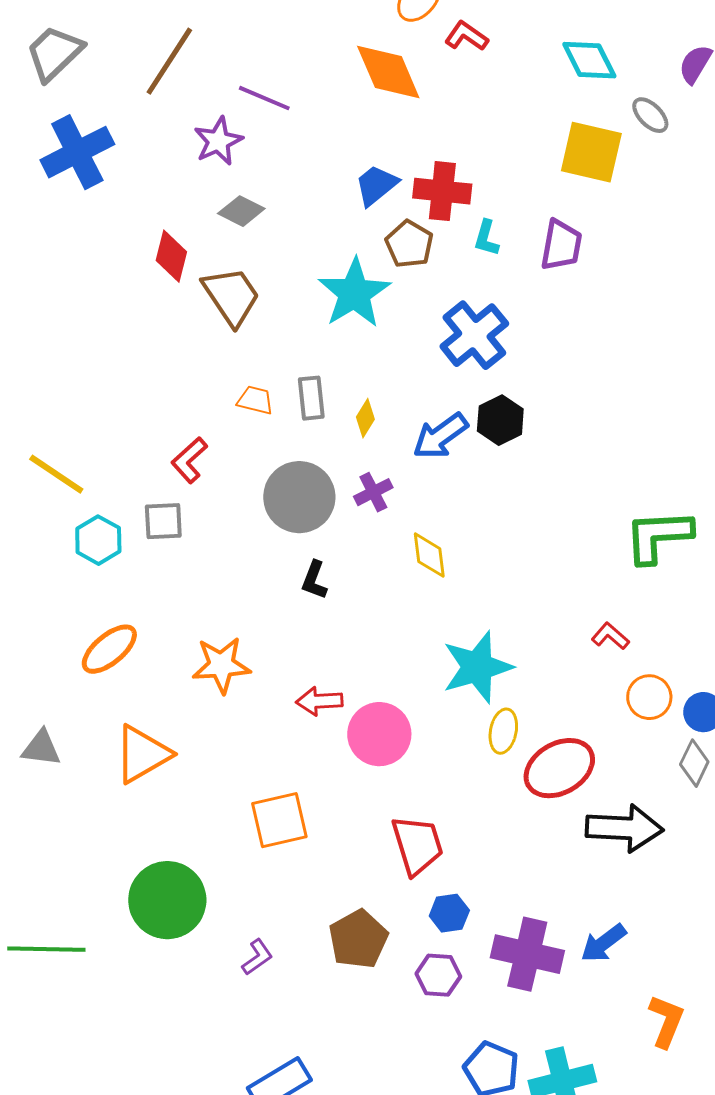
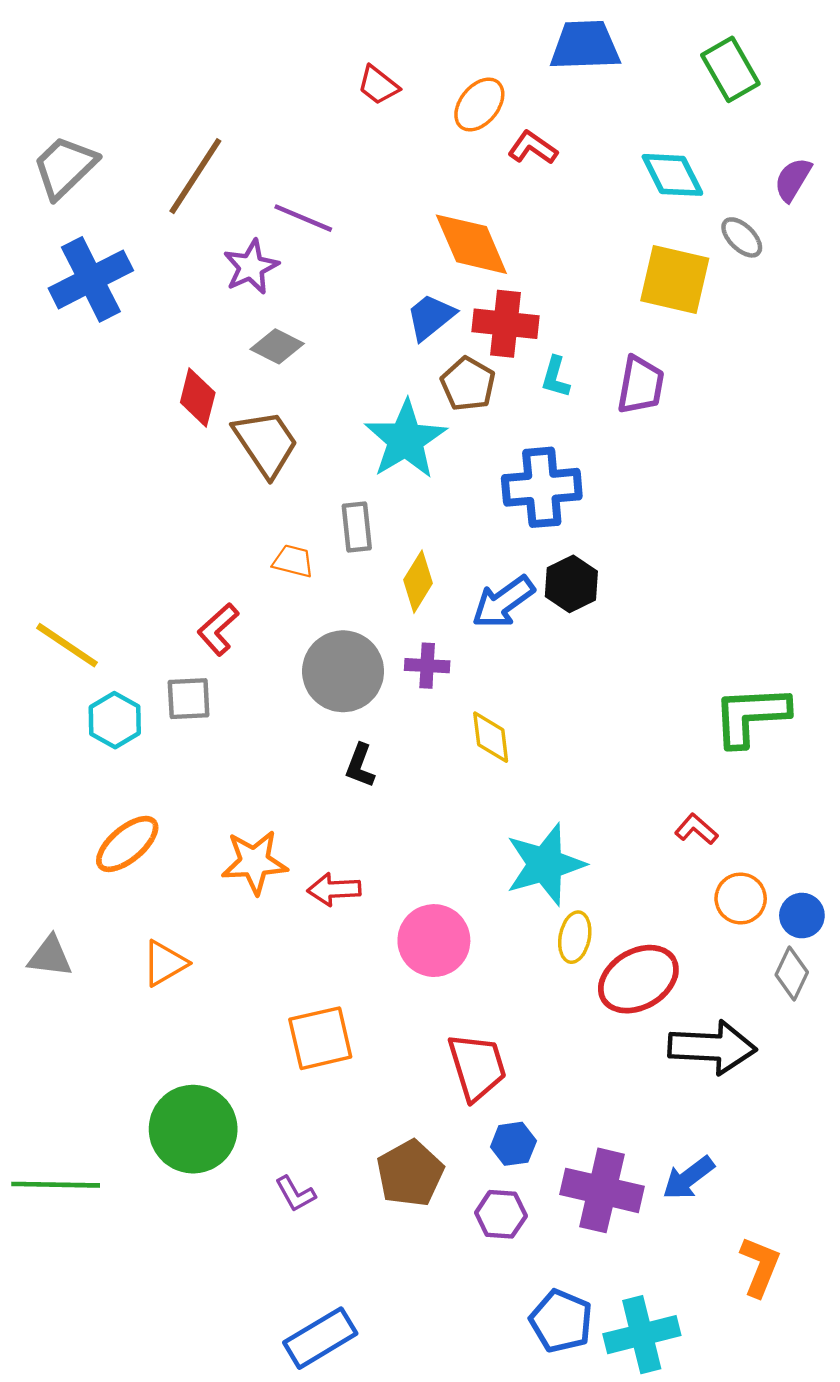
orange diamond: (388, 72) -> (471, 244), moved
blue cross: (474, 335) -> (542, 487), turned 34
gray rectangle: (311, 398) -> (357, 527), moved
yellow diamond: (365, 418) -> (418, 582), size x1.4
purple cross: (373, 492) -> (427, 666), turned 30
red arrow: (319, 701) -> (334, 889), moved
orange triangle: (142, 754) -> (165, 963), size x0.7
purple L-shape: (257, 957) -> (295, 1194), turned 96

